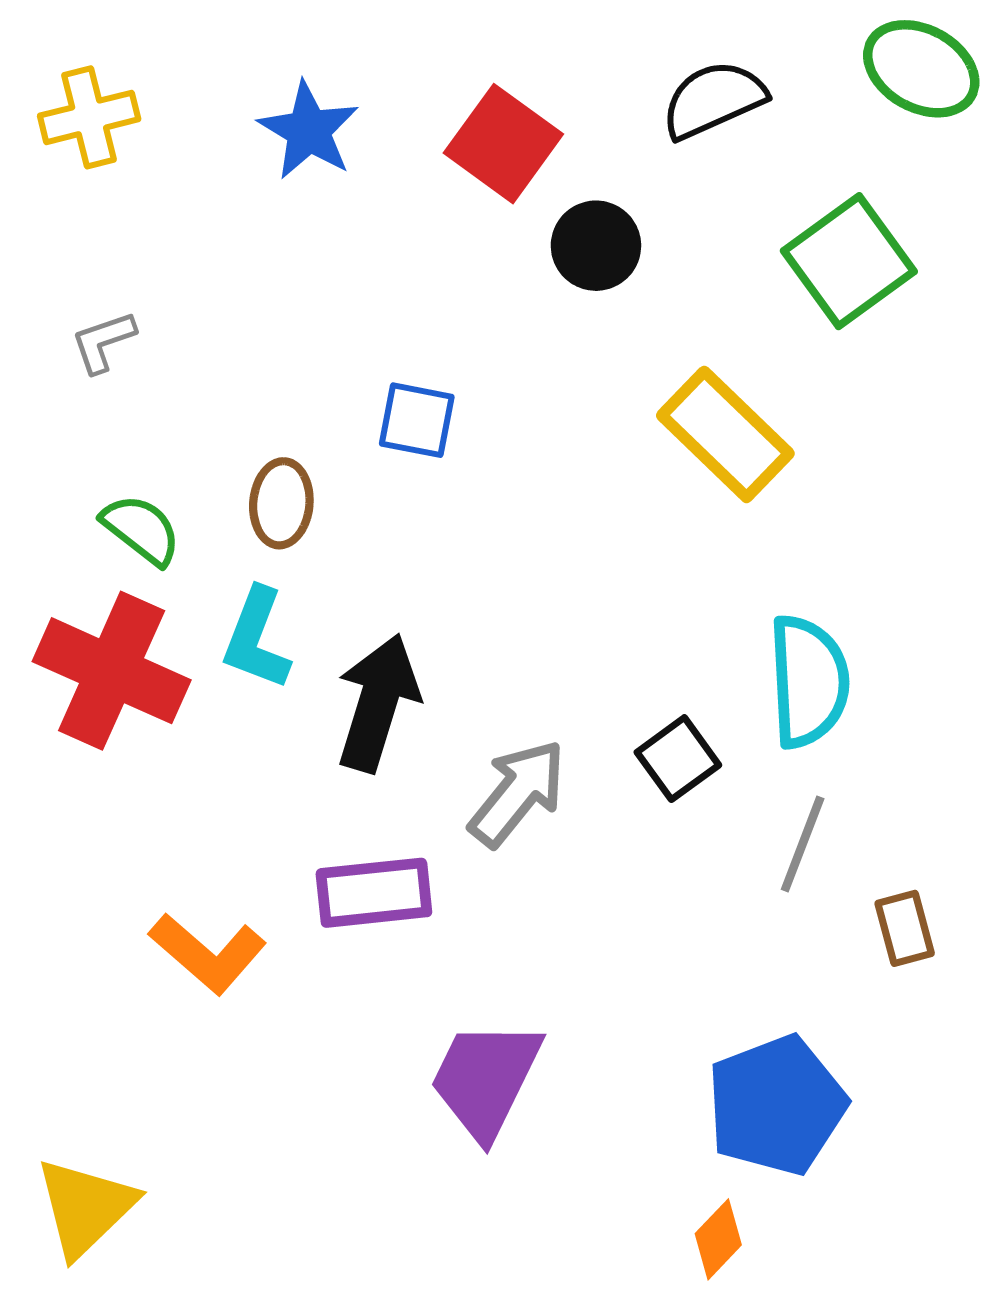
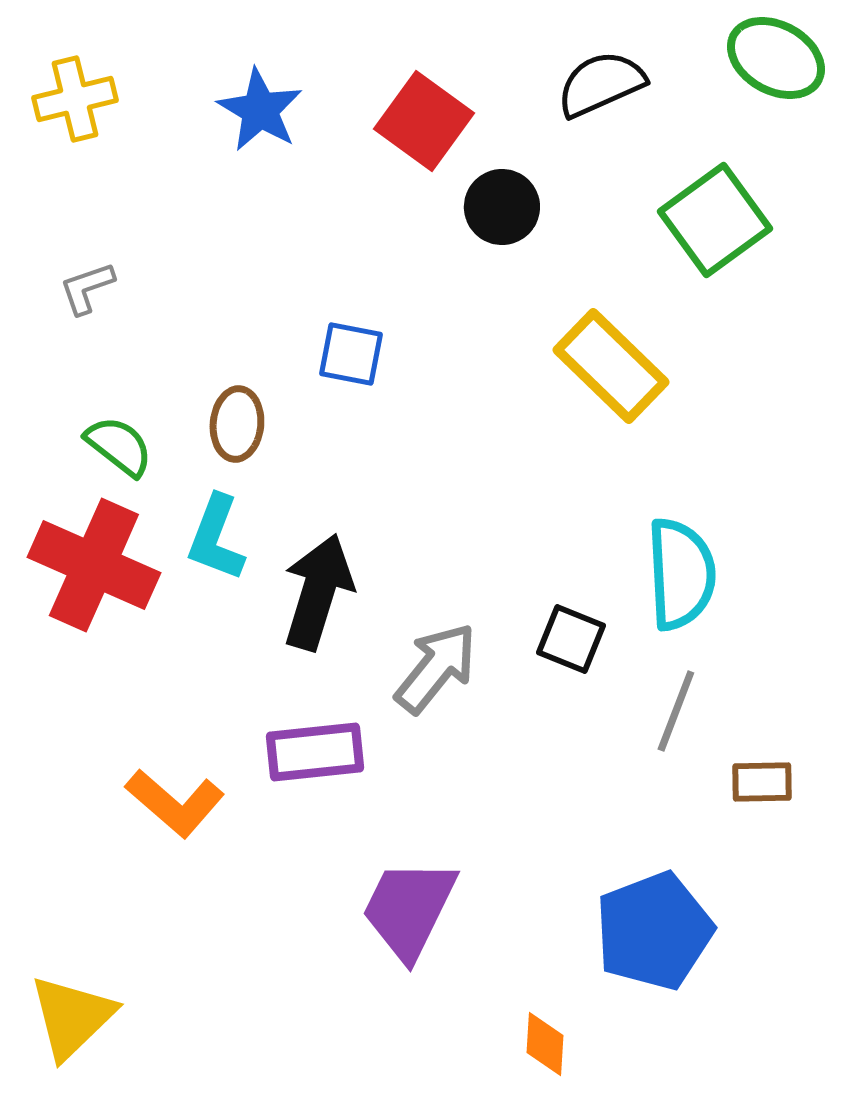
black square: (678, 759) -> (571, 639), turned -32
brown rectangle: (905, 928) -> (762, 782), turned -76
orange diamond: (718, 1239) -> (545, 1044), moved, turned -40

